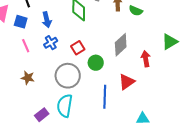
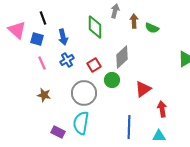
gray diamond: (121, 45) -> (122, 57), moved
red arrow: (146, 59) -> (162, 109), moved
red triangle: (127, 82) -> (143, 89), moved
blue line: (105, 97) -> (129, 127), moved
purple rectangle: (42, 115) -> (58, 132), turned 64

